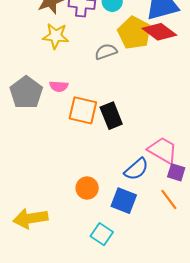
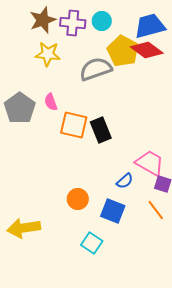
gray semicircle: (106, 52) -> (96, 69), size x1.5
pink semicircle: (59, 86) -> (51, 102), turned 66
blue semicircle: (136, 169) -> (125, 181), size x0.7

